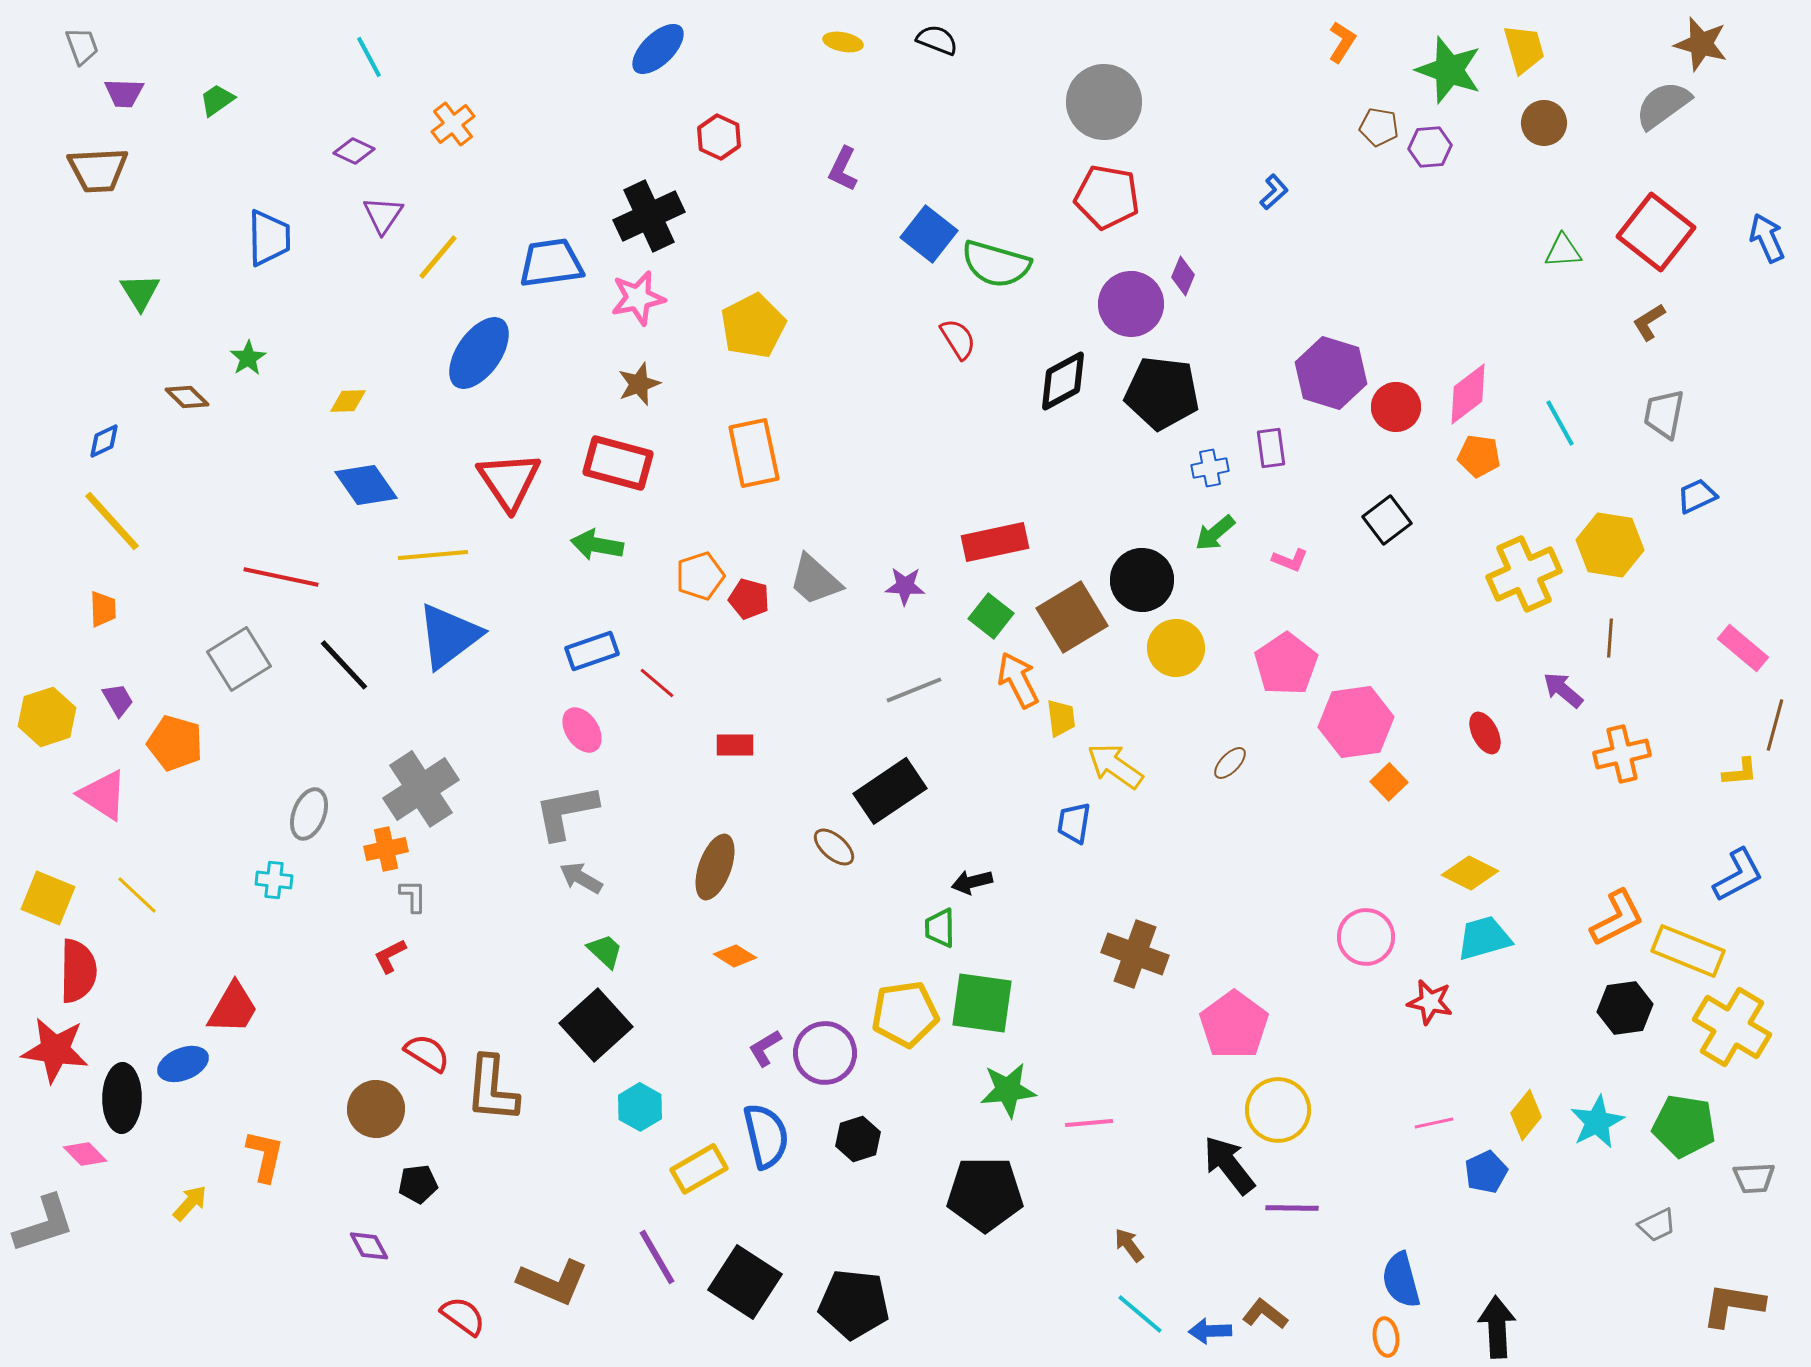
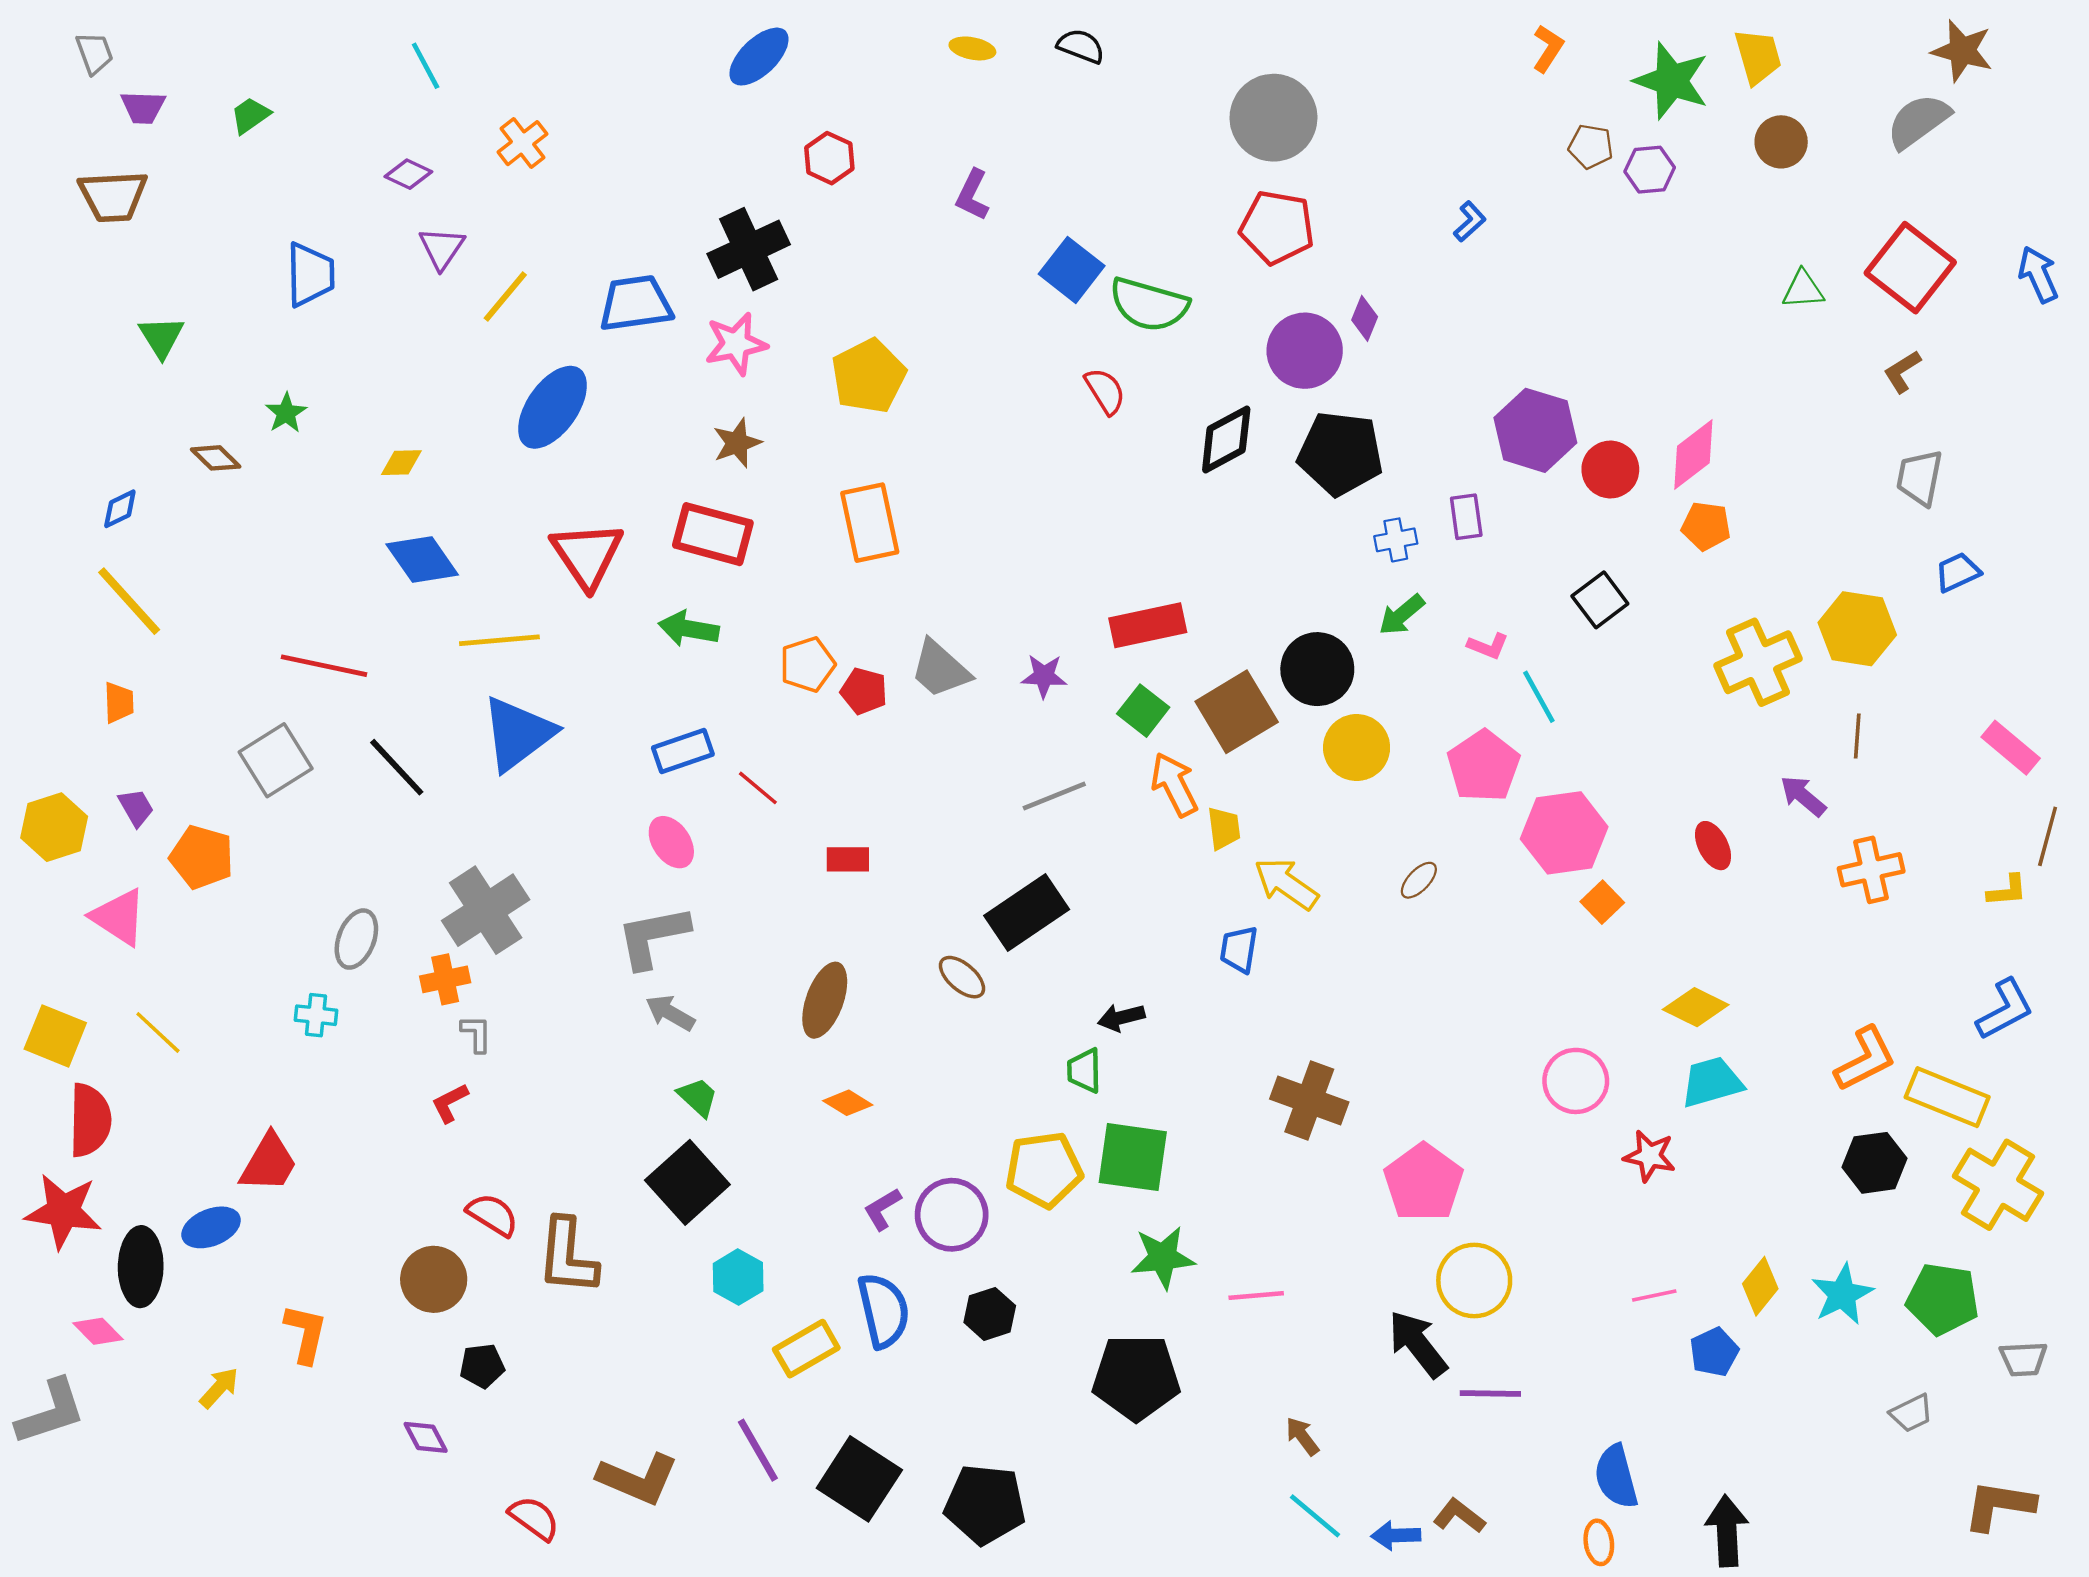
cyan line: (1560, 423) -> (1539, 697), moved

